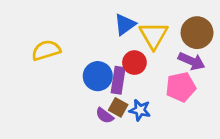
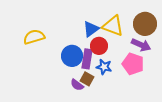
blue triangle: (125, 24) -> (91, 29), moved
yellow triangle: (154, 35) -> (113, 26), turned -40
pink pentagon: (181, 87) -> (133, 64), turned 30
blue star: (140, 110) -> (104, 67), moved

